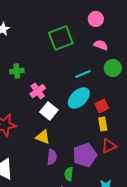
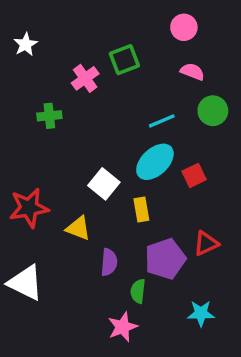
green square: (61, 38) -> (124, 60), size x0.7
pink cross: (38, 91) -> (85, 78), moved
yellow rectangle: (103, 124) -> (141, 209), moved
yellow triangle: (43, 137) -> (78, 228), moved

